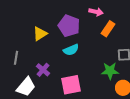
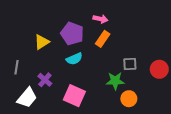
orange rectangle: (108, 29) -> (103, 39), moved
pink square: (71, 85) -> (74, 96), turned 35

